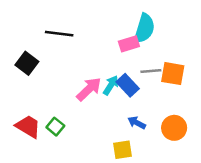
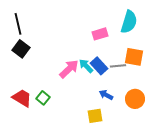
cyan semicircle: (144, 28) -> (129, 22), moved
black line: (59, 34) -> (18, 24), moved, turned 70
gray line: (151, 71) -> (118, 66), moved
cyan arrow: (111, 85) -> (86, 66), turned -77

